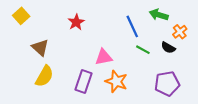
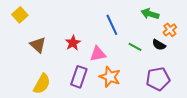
red star: (76, 22) -> (73, 43), moved
blue line: (132, 26) -> (112, 25), moved
yellow semicircle: (44, 76) -> (42, 84), moved

